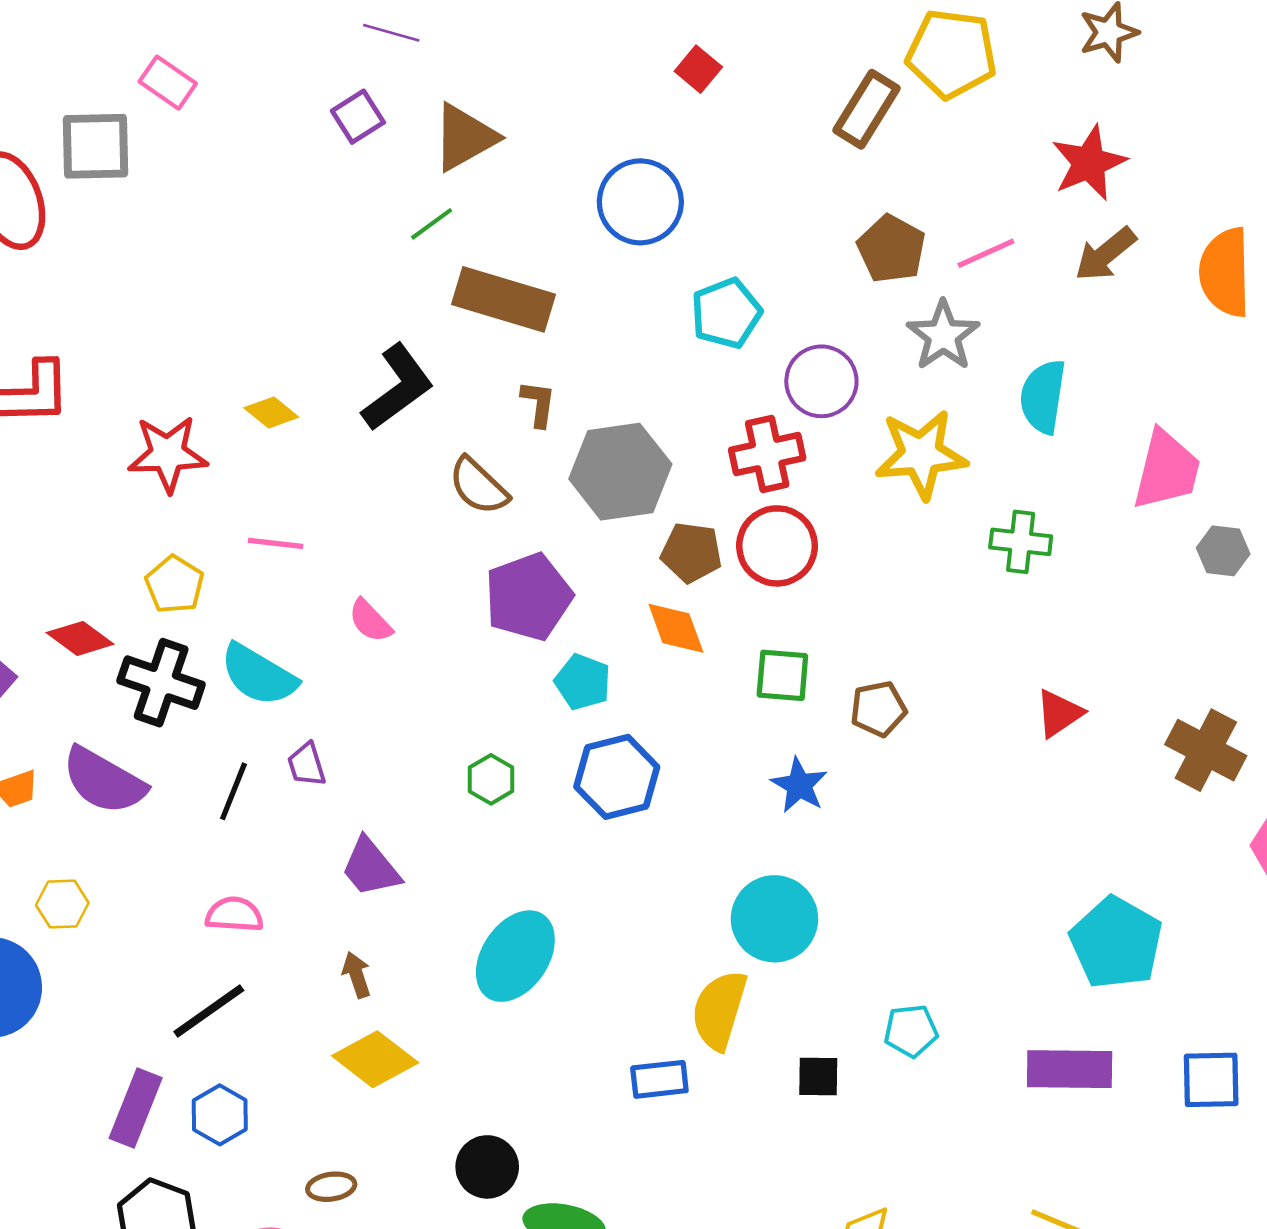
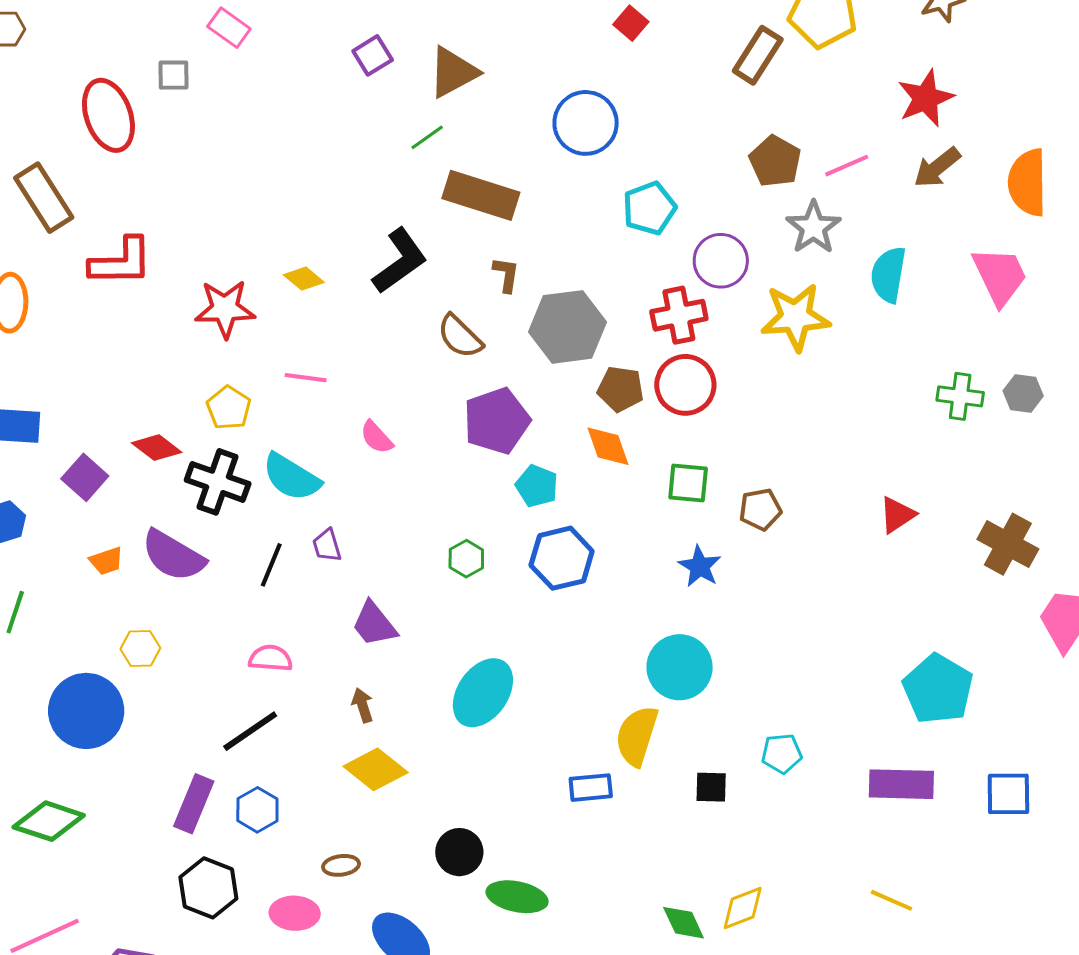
gray square: (95, 146) -> (174, 75), size x0.6
pink trapezoid: (1167, 470) -> (1000, 276), moved, turned -40
green cross: (1021, 542) -> (960, 396), moved

